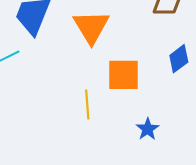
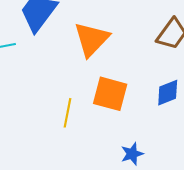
blue star: (148, 129) -> (132, 154), moved

